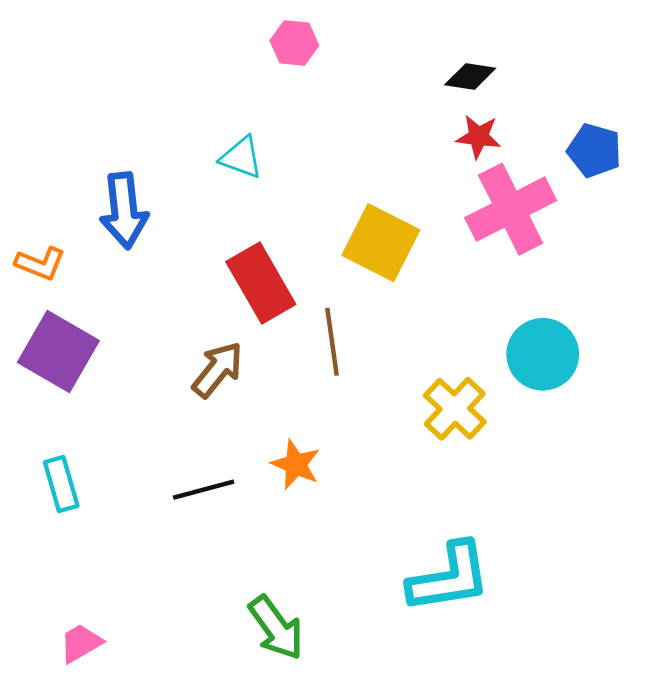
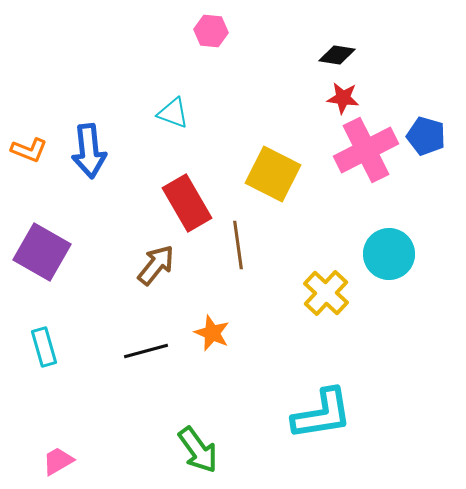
blue pentagon: (594, 151) -> (426, 136), moved
orange L-shape: (40, 264) -> (29, 150), moved

